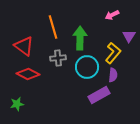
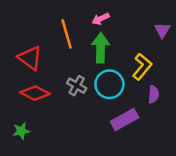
pink arrow: (112, 15) -> (101, 19), moved
purple triangle: (129, 36) -> (162, 30), moved
gray cross: (58, 58) -> (77, 86), moved, turned 35
purple semicircle: (113, 75) -> (154, 94), moved

